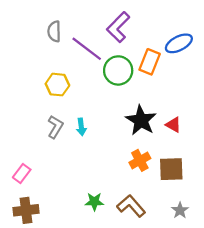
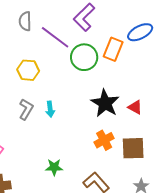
green star: (94, 202) -> (54, 167), moved

